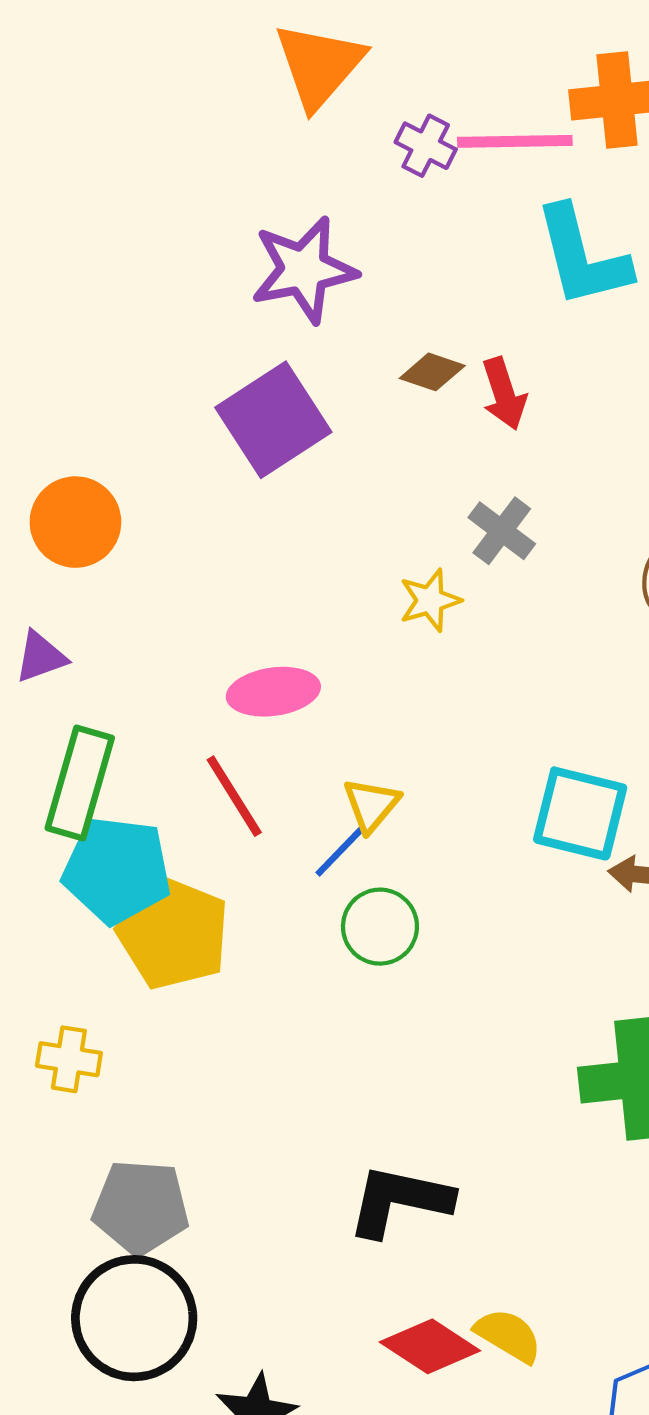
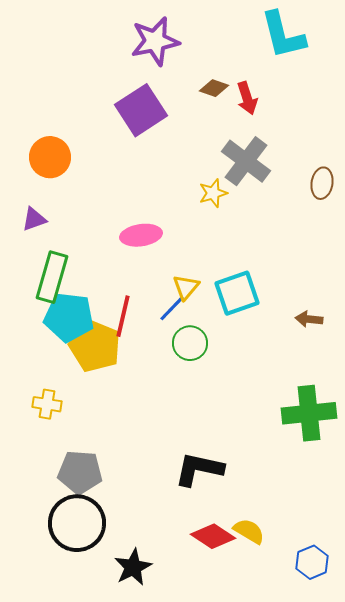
gray cross: (502, 531) -> (246, 161), size x1.6
red line: (234, 796) -> (123, 316), moved, turned 45
cyan square: (580, 813) -> (237, 293), moved, turned -33

